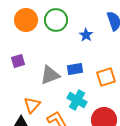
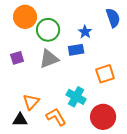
green circle: (56, 20) -> (48, 30), moved
blue rectangle: (75, 69) -> (76, 50), moved
gray triangle: (50, 75) -> (49, 59), moved

